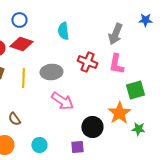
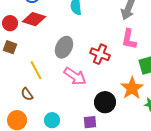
red cross: (87, 62) -> (100, 54), moved
gray ellipse: (51, 72) -> (64, 47), turned -60
yellow line: (23, 78) -> (36, 70), moved, turned -30

